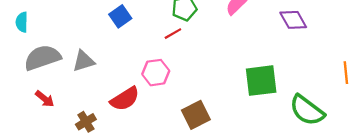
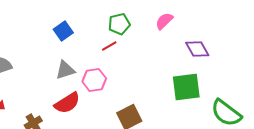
purple diamond: (293, 20) -> (197, 49), moved
gray triangle: (84, 61) -> (65, 70), moved

